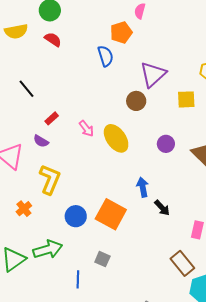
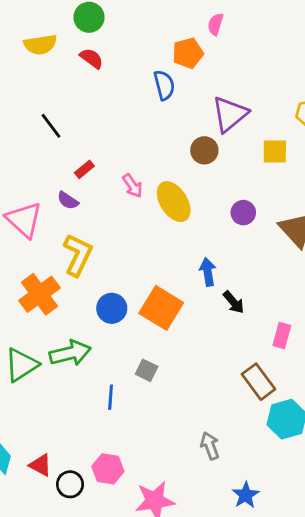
orange cross: (24, 209) -> (39, 294), size x1.8

